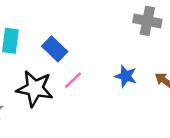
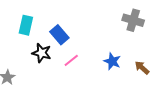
black star: (35, 89) -> (42, 53), moved, size x0.7

